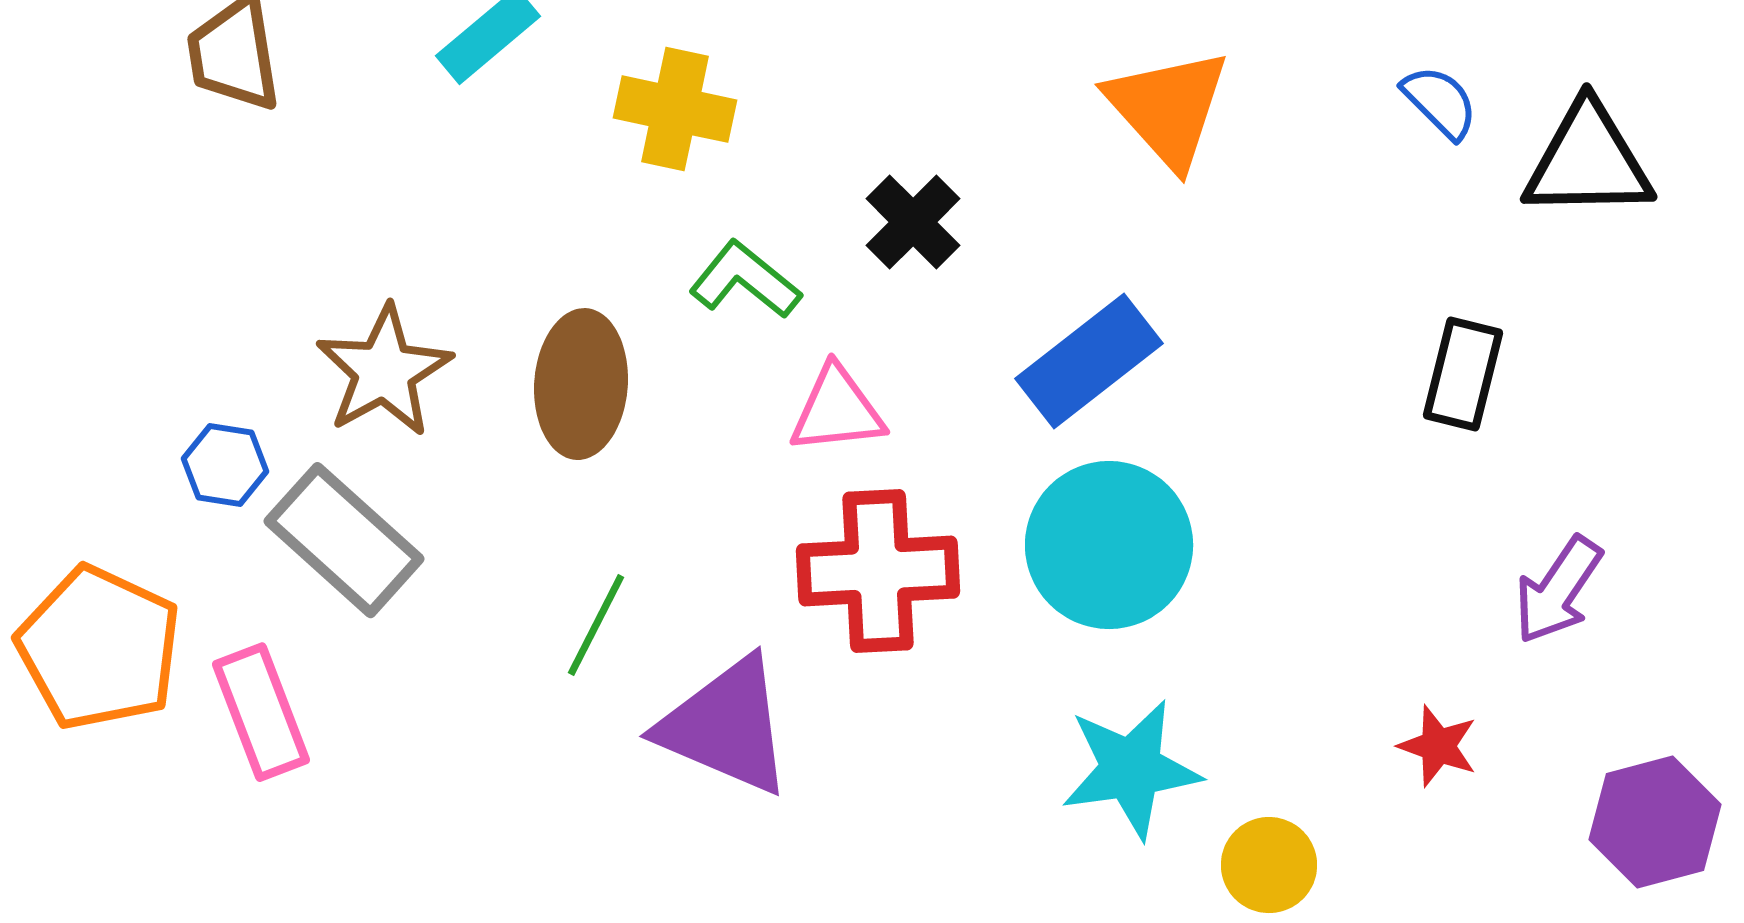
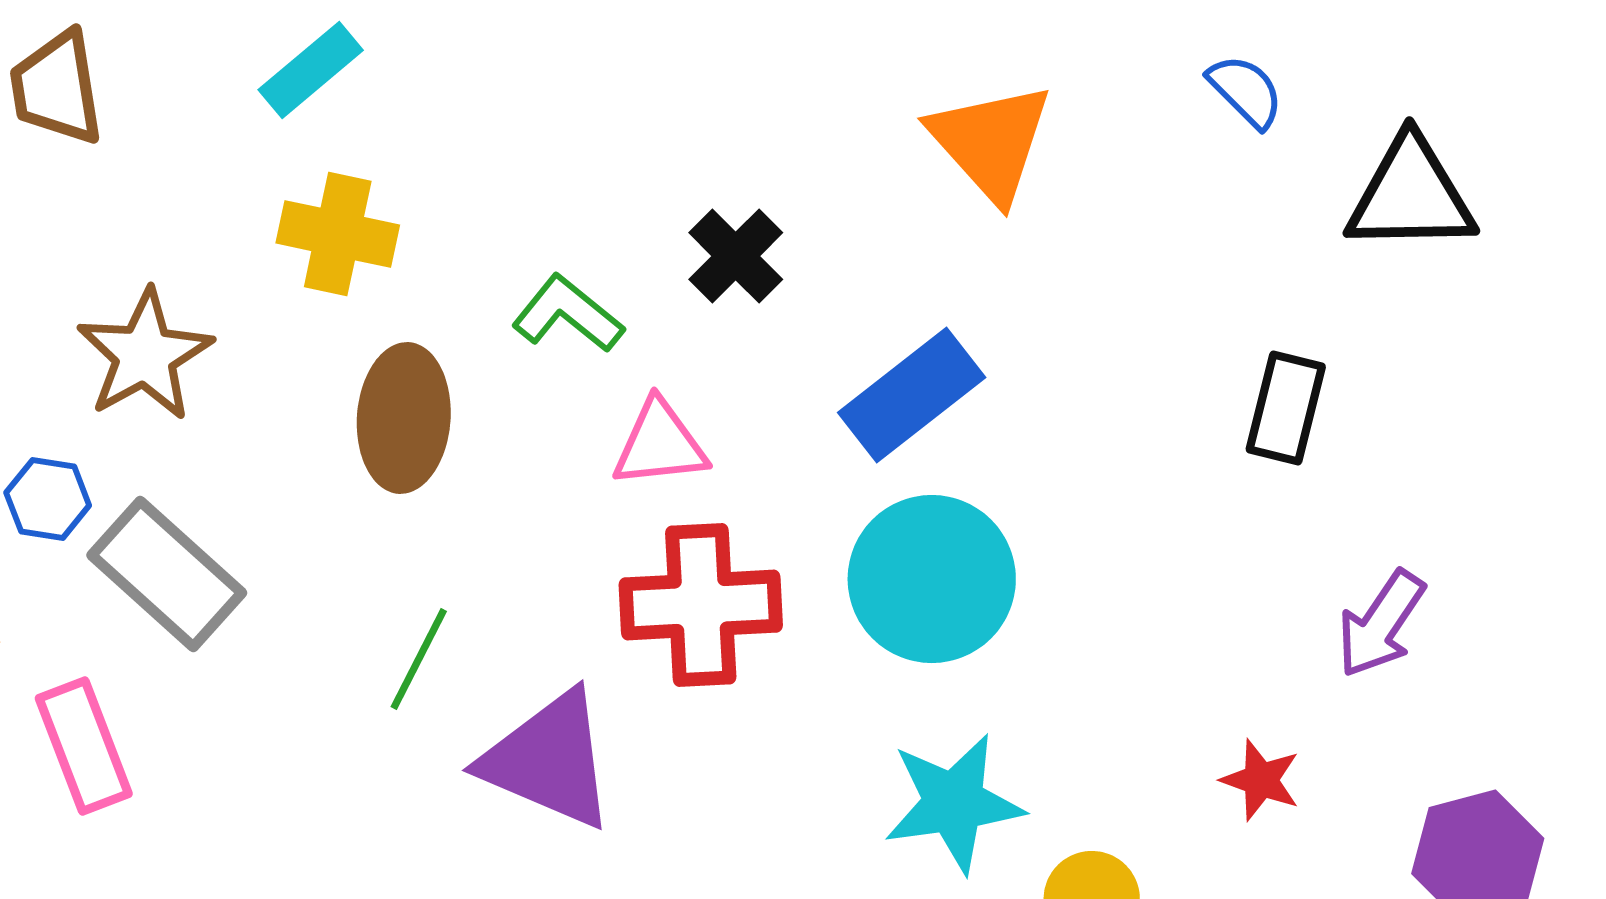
blue semicircle: (1440, 102) -> (1246, 91), moved
yellow cross: (675, 109) -> (338, 234), moved
brown star: (384, 371) -> (145, 355), moved

